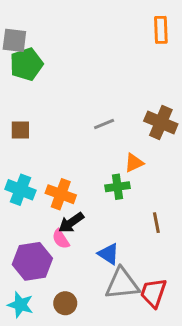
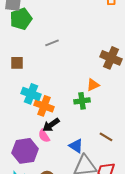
gray line: (104, 124) -> (52, 43), moved
cyan cross: (20, 190) -> (31, 94), moved
brown line: (156, 223) -> (106, 137), moved, turned -48

